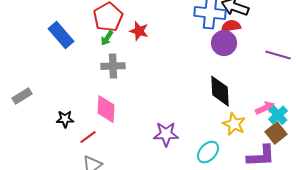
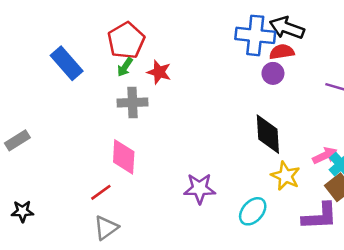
red star: (139, 31) -> (159, 72), moved
purple circle: (224, 43) -> (273, 73), size x0.7
black star: (65, 119) -> (22, 211), moved

